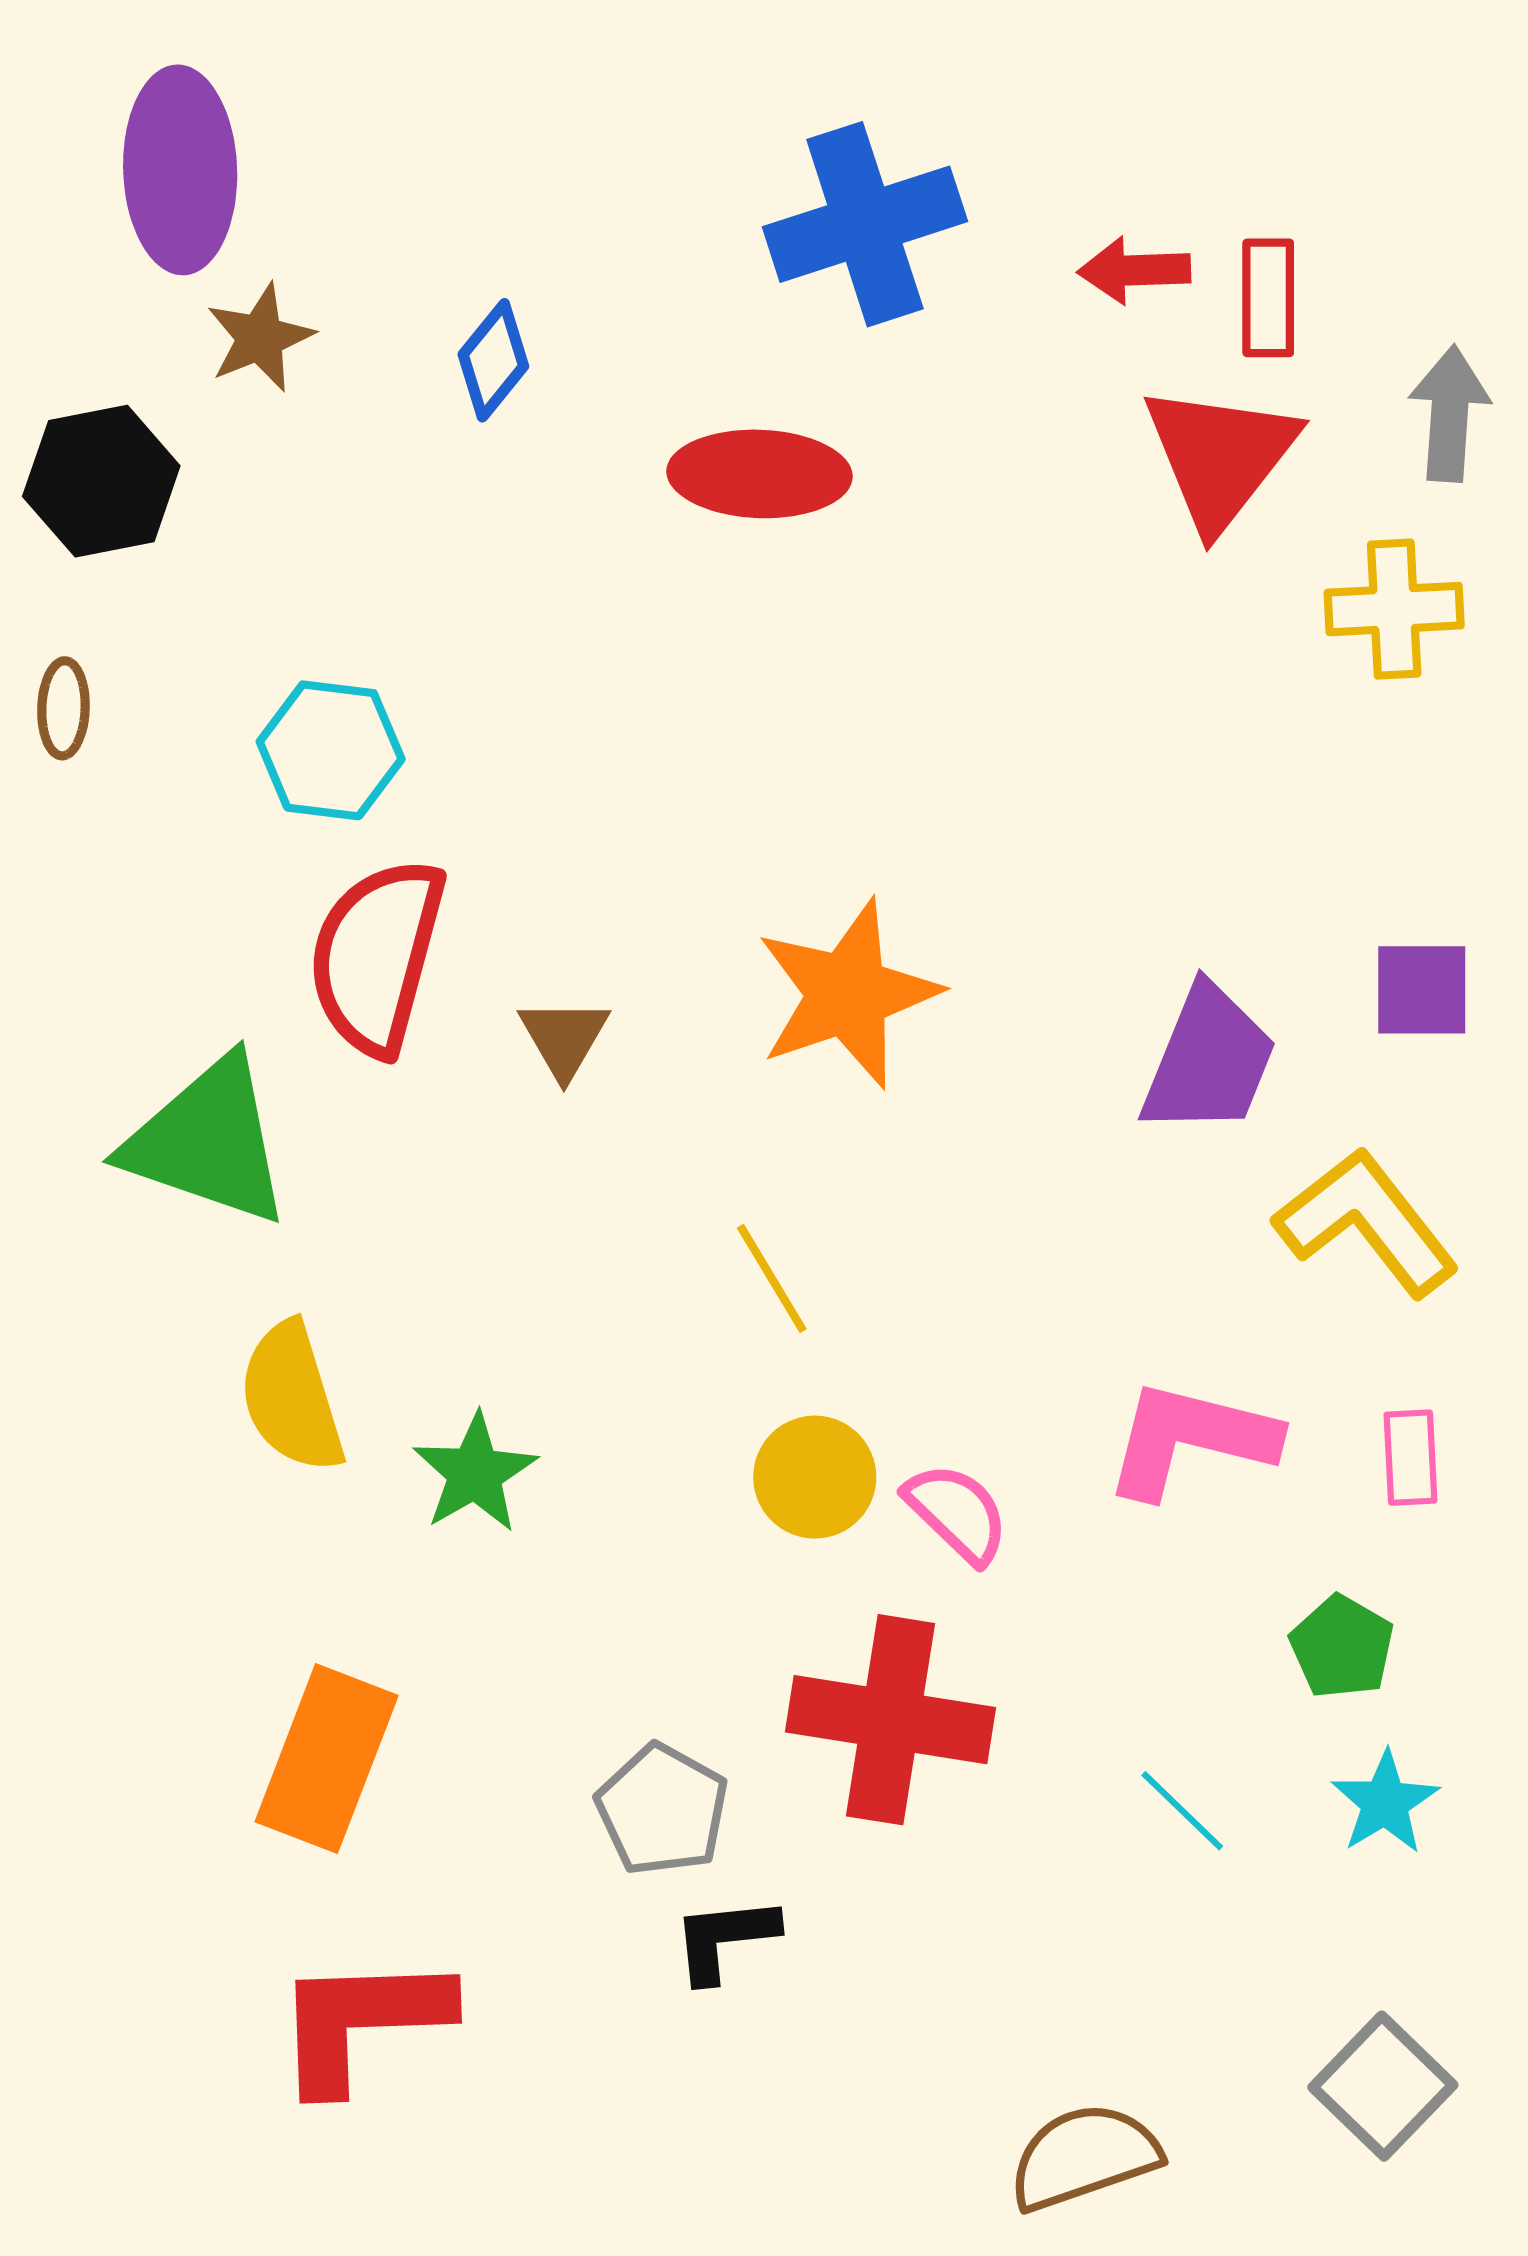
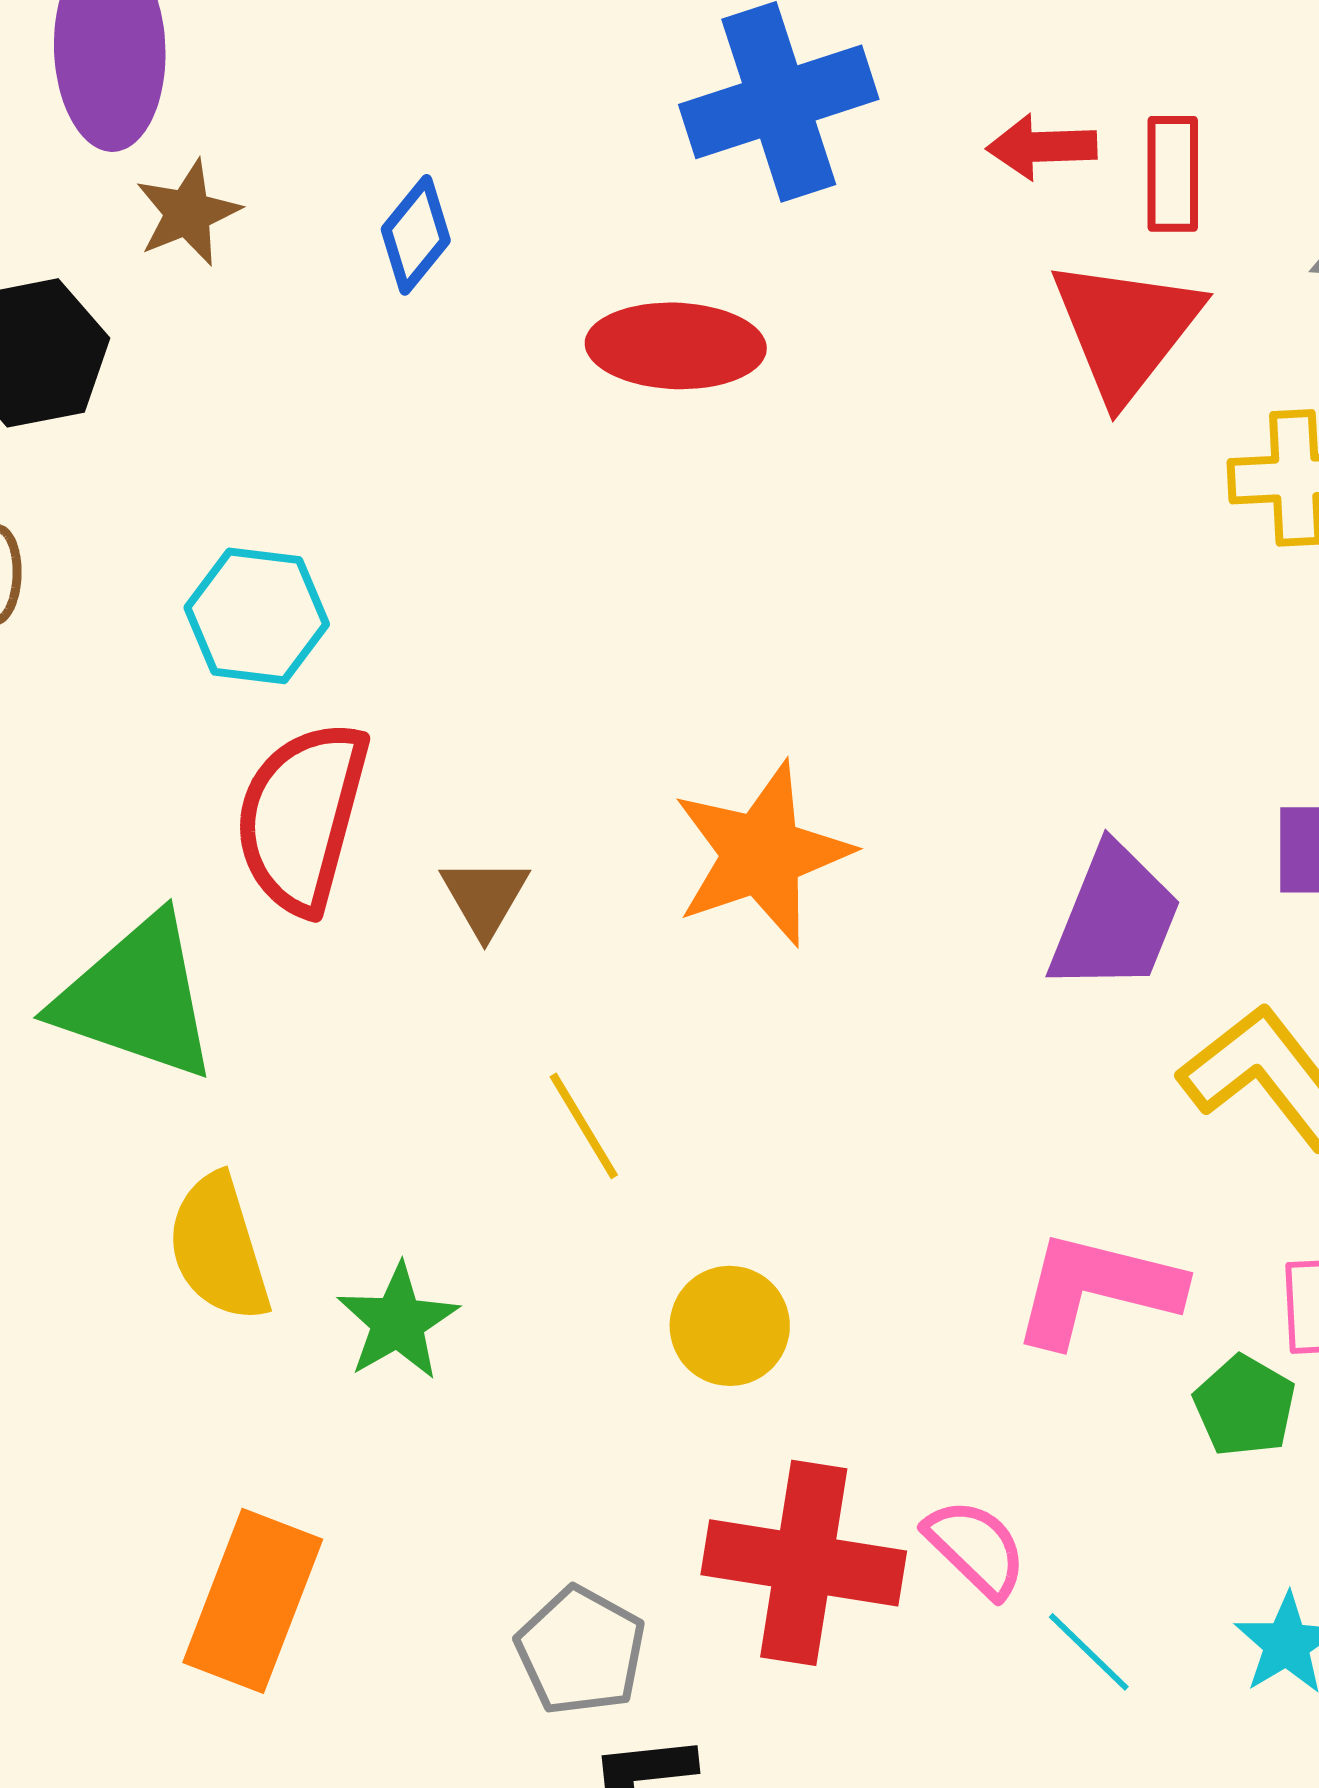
yellow line: (772, 1278) -> (584, 1126), moved
pink semicircle: (957, 1513) -> (976, 1548), moved
green pentagon: (1342, 1647) -> (1245, 1406), moved

